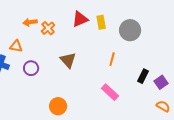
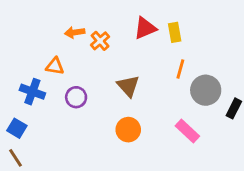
gray circle: (130, 30) -> (206, 90), moved
orange line: (112, 59) -> (180, 69), moved
orange circle: (58, 106) -> (128, 130), moved

